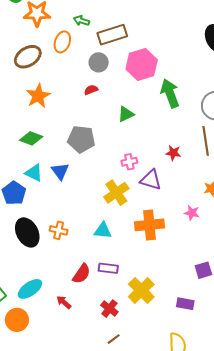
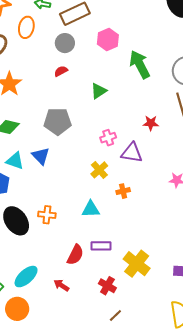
pink hexagon: (142, 64) -> (108, 40), size x0.7
yellow cross: (116, 193) -> (99, 170), size x0.7
orange cross: (149, 225) -> (123, 191), moved, size x0.5

